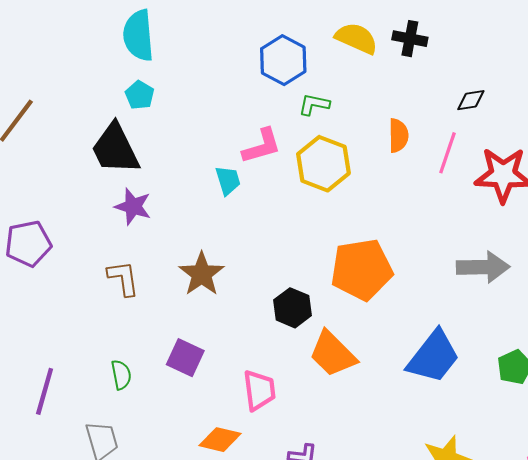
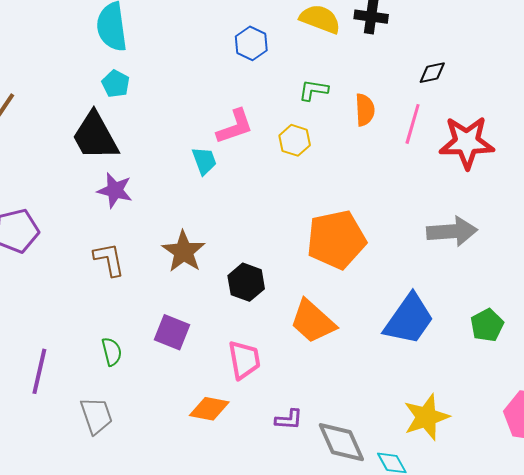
blue hexagon: (283, 60) -> (251, 43), size x0.7
green L-shape: (314, 105) -> (313, 90), moved
yellow hexagon: (323, 164) -> (295, 140), size x0.6
black hexagon: (292, 308) -> (246, 282), moved

